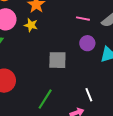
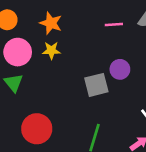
purple circle: (87, 43) -> (120, 69), moved

